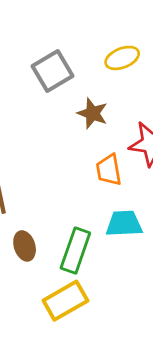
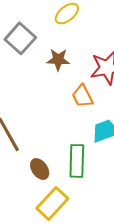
yellow rectangle: (65, 301) -> (52, 203), moved

